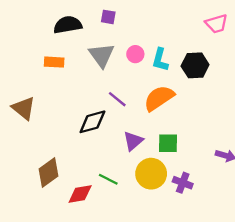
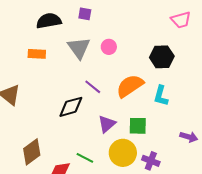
cyan L-shape: (160, 60) -> (161, 96), moved

